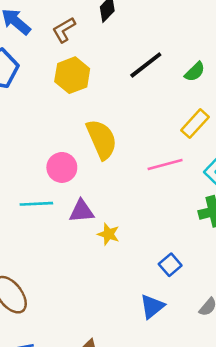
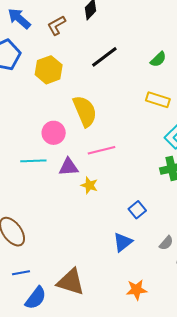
black line: (146, 65) -> (104, 57), moved
yellow hexagon: (72, 75) -> (49, 70), moved
yellow rectangle: (195, 124) -> (158, 100), turned 65
pink line: (165, 164) -> (102, 150), moved

